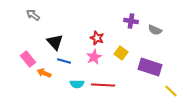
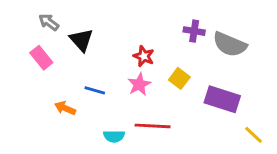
gray semicircle: (155, 30) -> (230, 44), size x1.6
black triangle: (55, 42) -> (81, 40), moved
pink rectangle: (28, 59) -> (41, 58), moved
cyan semicircle: (77, 84) -> (114, 136), moved

